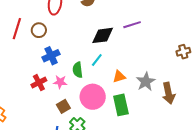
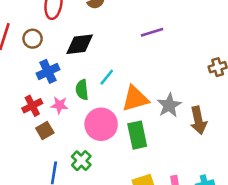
black diamond: (103, 35) -> (80, 44), moved
orange triangle: (119, 77) -> (135, 99), size x1.6
brown square: (63, 106) -> (45, 130), moved

